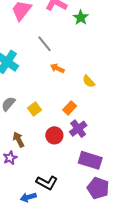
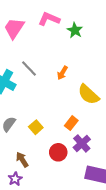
gray line: (44, 44) -> (29, 68), moved
orange arrow: (57, 68) -> (62, 73), moved, turned -80
yellow semicircle: (89, 81) -> (88, 94), size x1.6

